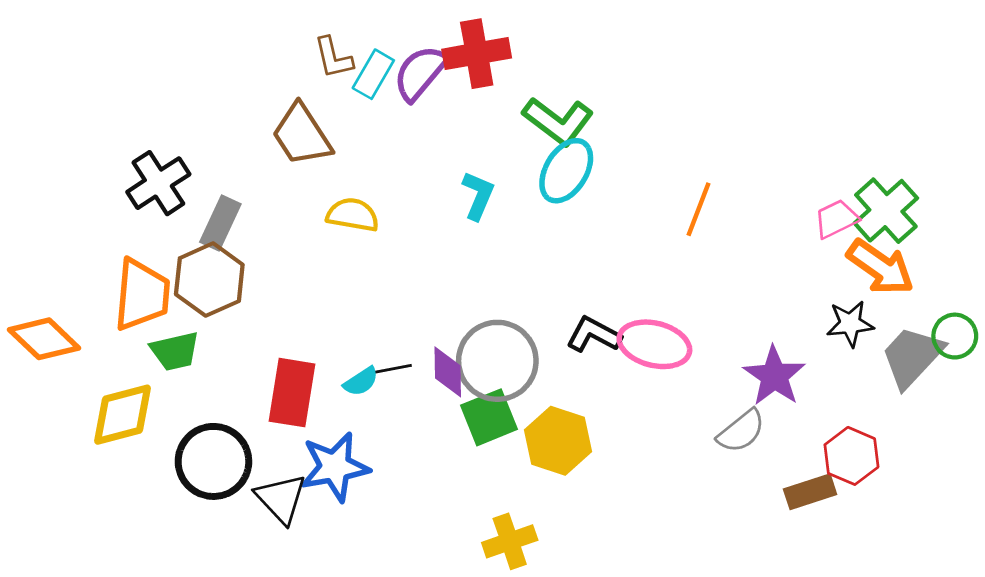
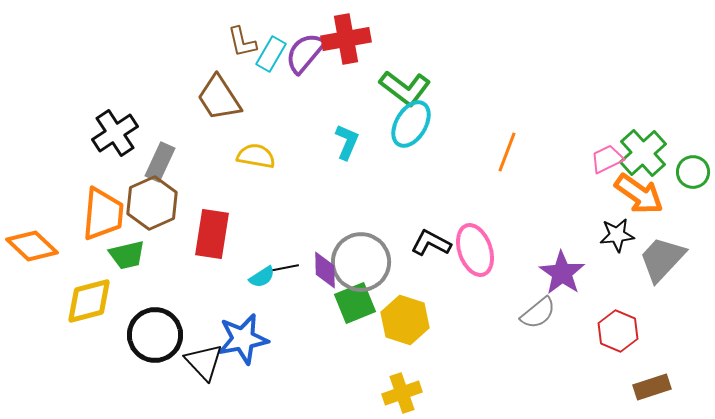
green circle: (955, 336) -> (693, 172), moved
pink ellipse: (654, 344) -> (475, 250), turned 57
red rectangle: (292, 393) -> (212, 234), moved
brown rectangle: (810, 492) -> (652, 387), moved
yellow cross: (510, 541) -> (402, 393), moved

